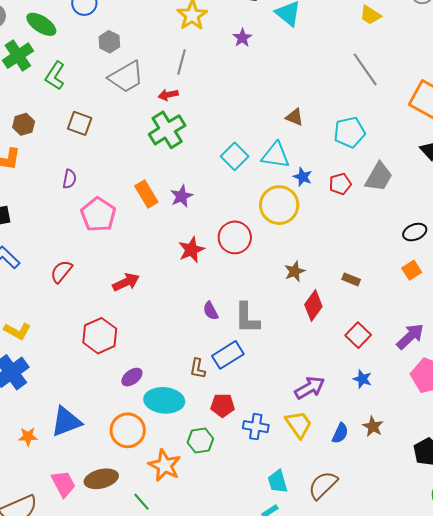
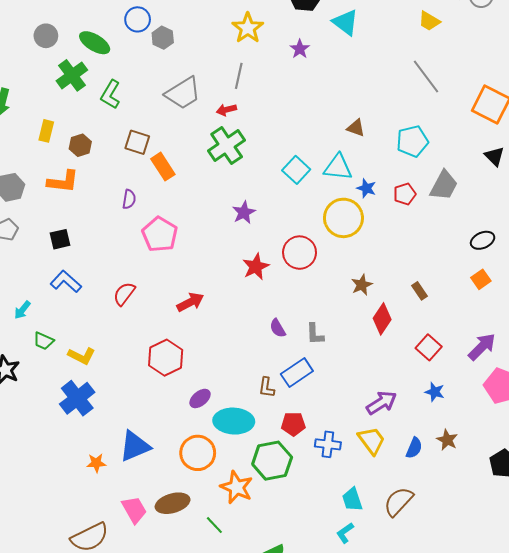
gray hexagon: (109, 42) -> (163, 38), moved
orange rectangle: (146, 194) -> (163, 167), moved
brown rectangle: (351, 279) -> (420, 291), turned 36
gray L-shape: (247, 318) -> (315, 334), size x0.7
green hexagon: (200, 441) -> (272, 461), size x1.5

